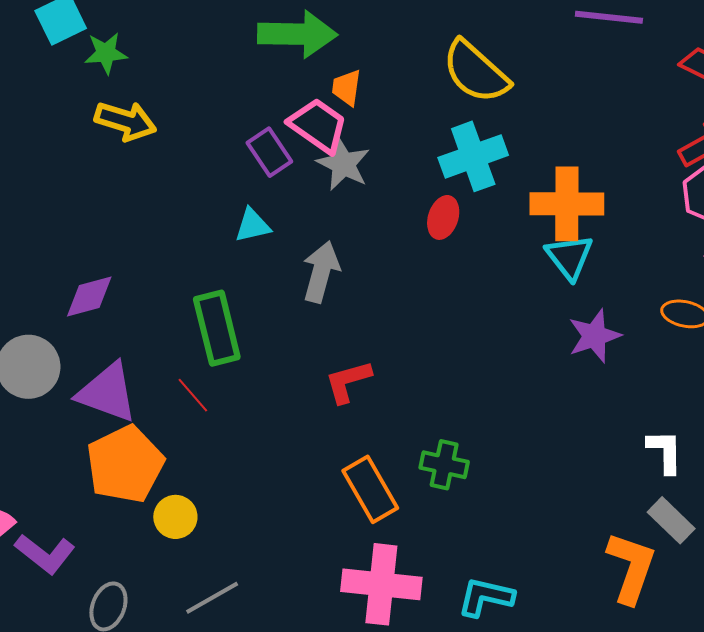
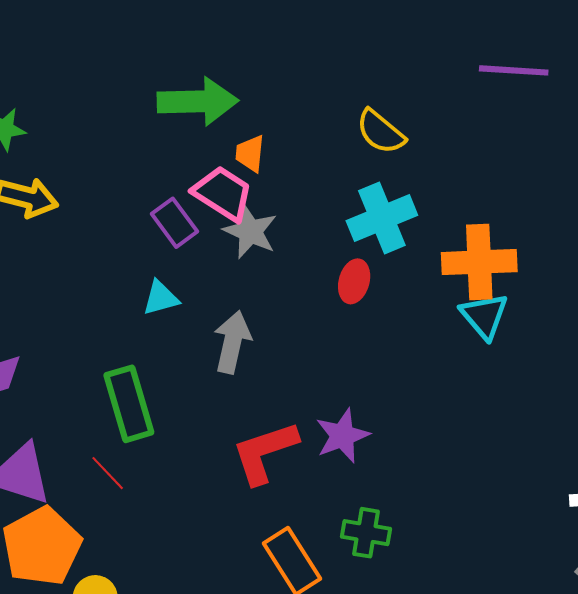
yellow semicircle: (476, 72) -> (381, 132), size x0.7
purple star: (594, 336) -> (342, 436), moved
red L-shape: (348, 381) -> (265, 452), size x1.4

